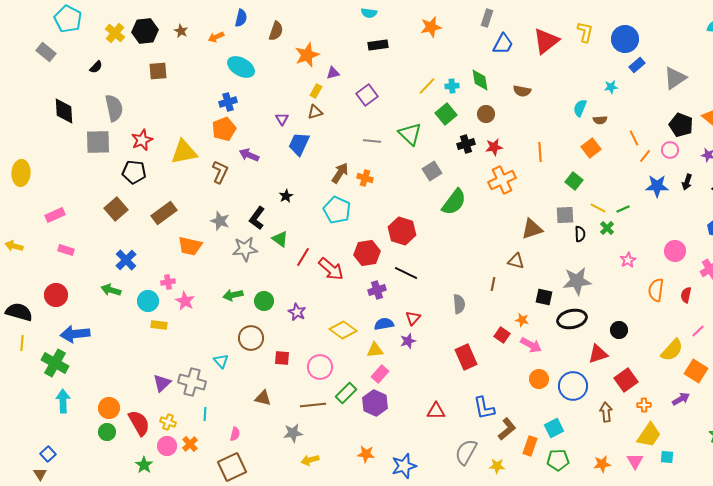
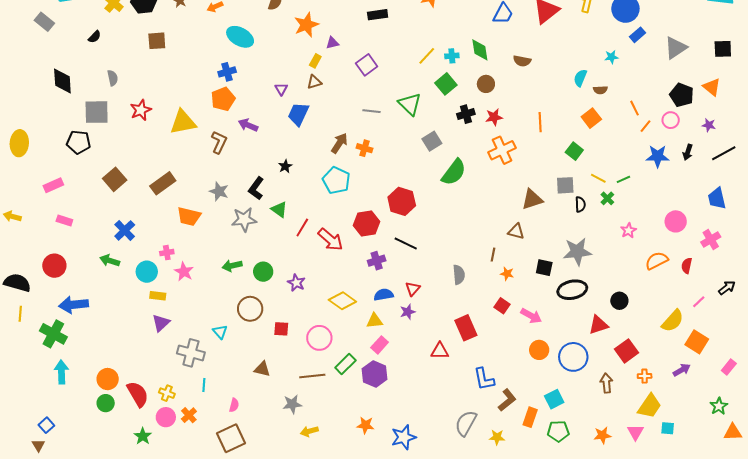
gray semicircle: (114, 108) -> (113, 78), size x0.6
black pentagon: (134, 172) -> (79, 142), moved
orange semicircle: (656, 290) -> (657, 261), turned 55
orange star: (522, 320) -> (507, 274), moved
purple triangle: (162, 383) -> (161, 323), moved
red triangle: (436, 411) -> (440, 351), moved

